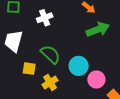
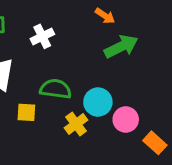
green semicircle: (50, 54) -> (56, 89), turned -30
yellow cross: (50, 82) -> (76, 124), moved

